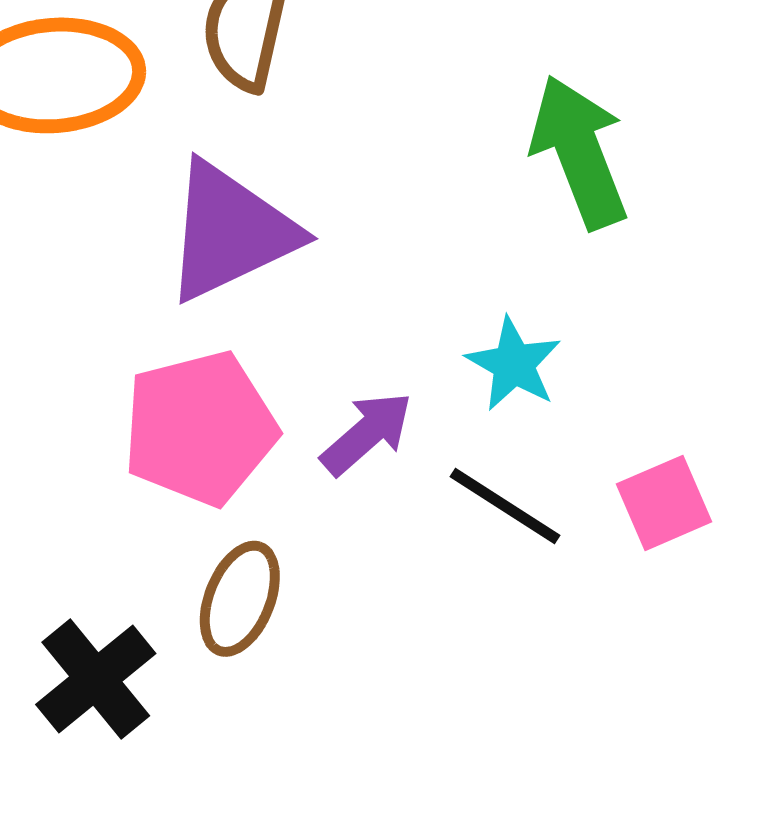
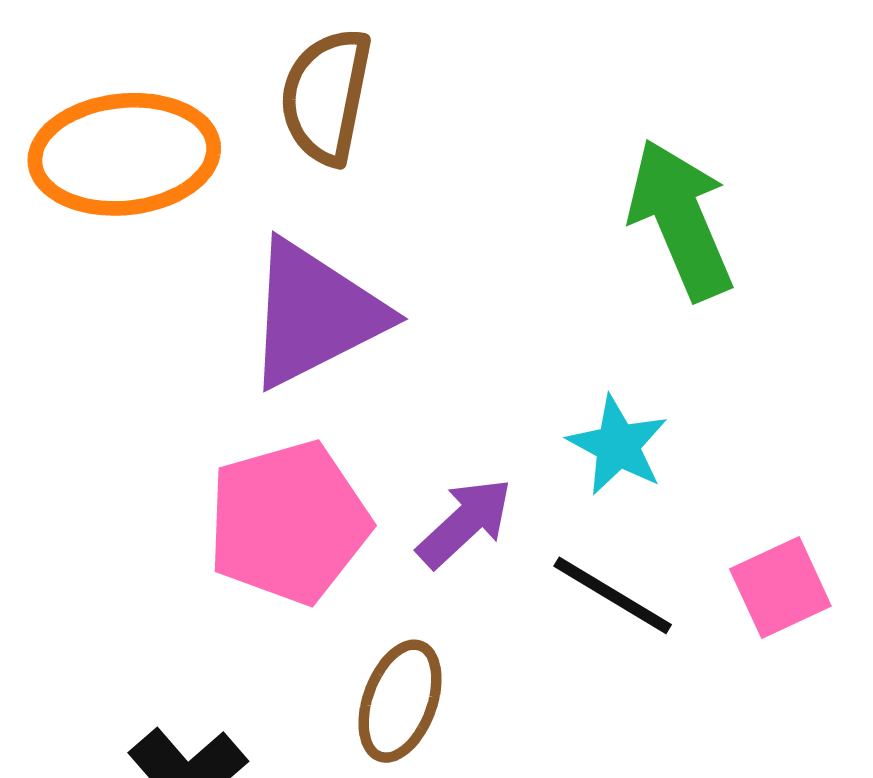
brown ellipse: (240, 599) -> (400, 701), moved

